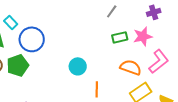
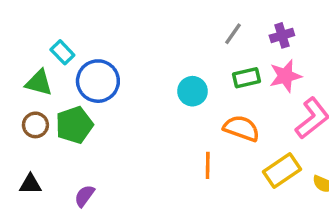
purple cross: (154, 12) -> (282, 35), moved
cyan circle: (78, 66) -> (192, 91), moved
orange semicircle: (131, 67) -> (241, 128), moved

